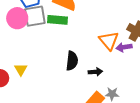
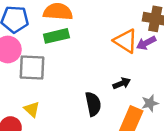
gray square: (35, 16) -> (32, 67), moved, turned 30
black semicircle: (72, 61) -> (93, 104), moved

